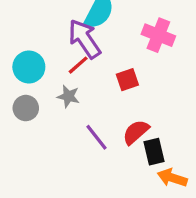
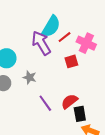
red line: (78, 65) -> (65, 37), moved
red square: (127, 80) -> (71, 61), moved

